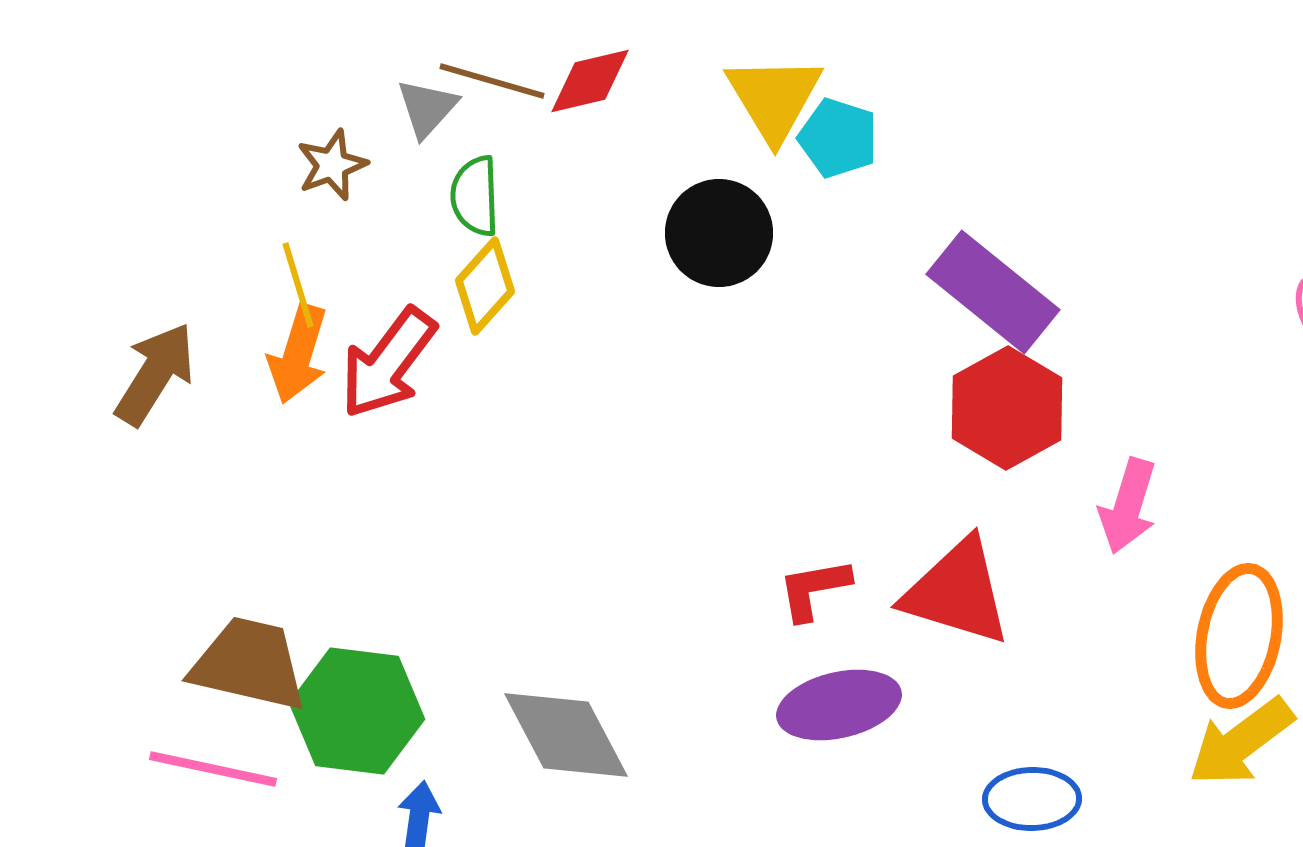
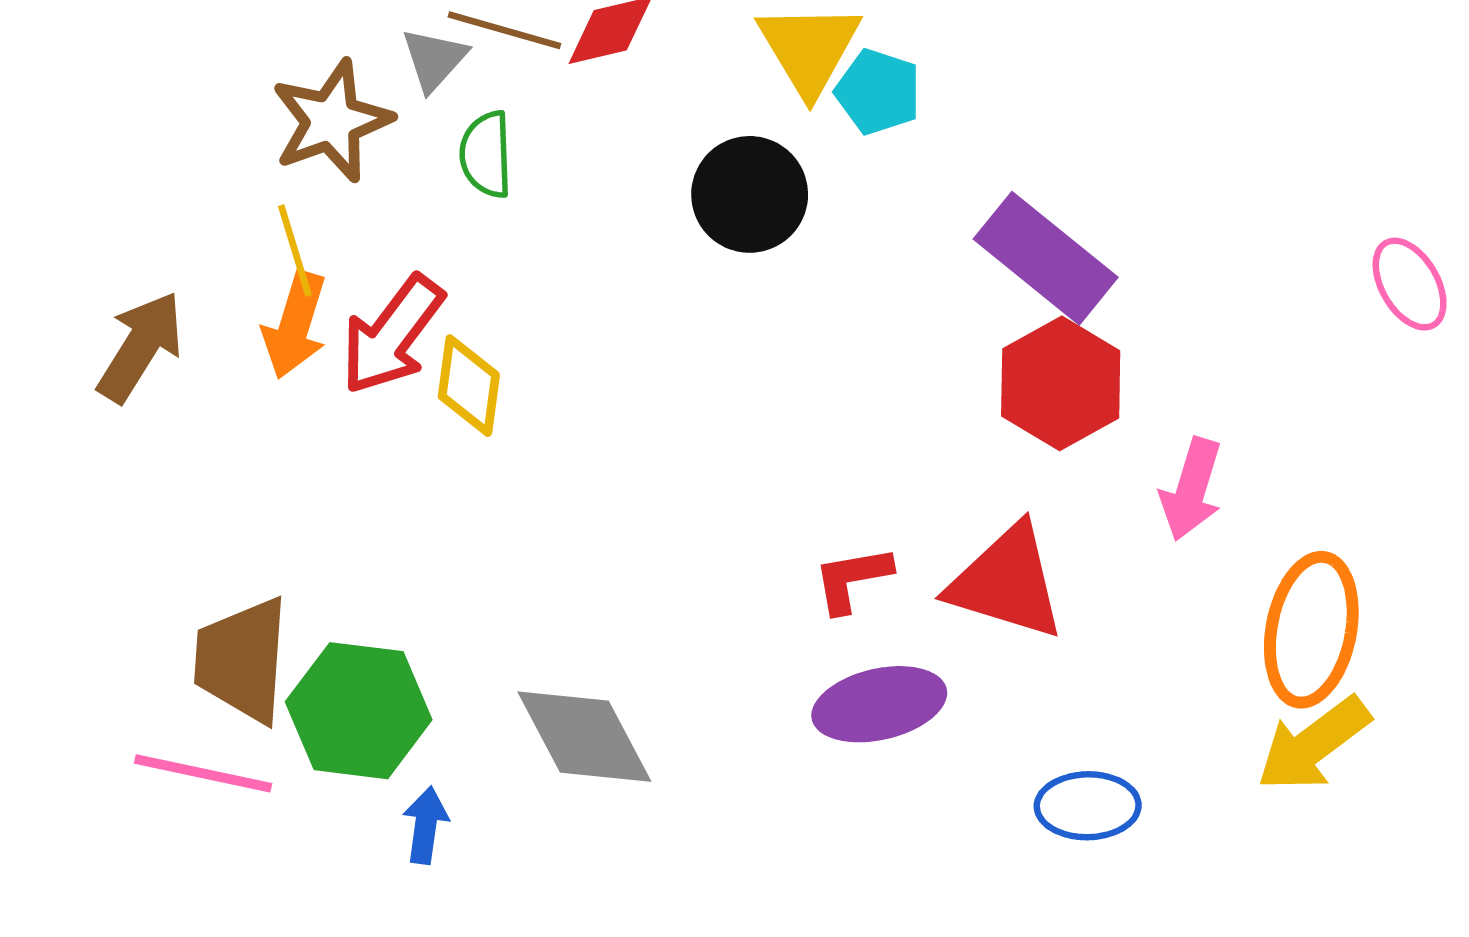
brown star: (332, 165) -> (332, 121), size x1.6
yellow diamond: (485, 286) -> (469, 386), moved, turned -34
brown trapezoid: (249, 664) -> (242, 660), turned -99

